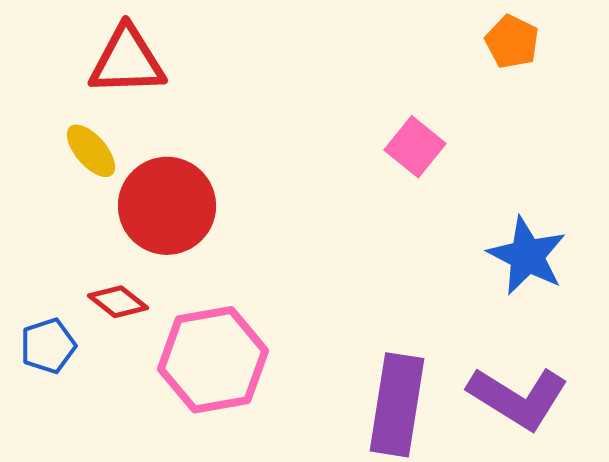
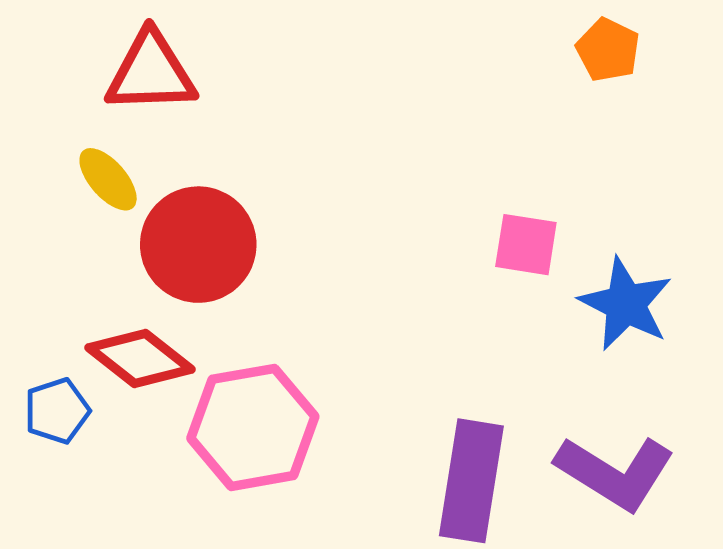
pink square: (415, 147) -> (526, 245), moved, turned -30
red diamond: (118, 302) -> (140, 359), size x1.5

